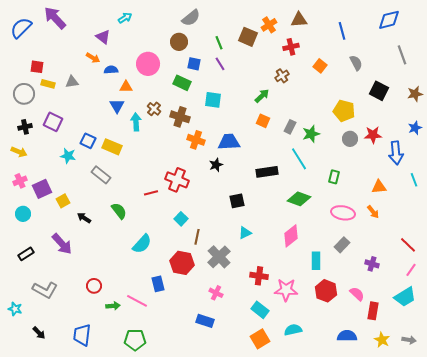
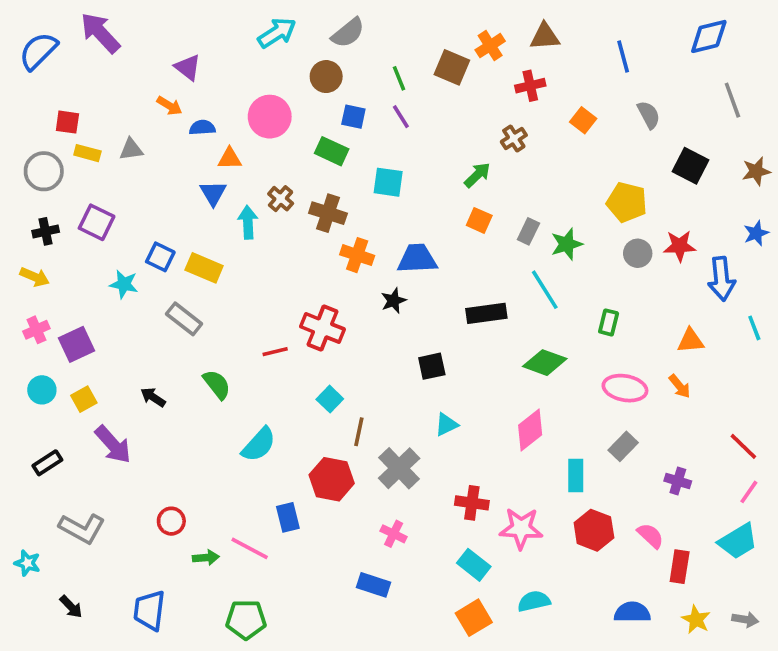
cyan arrow: (125, 18) -> (277, 33), moved, size x1.5
yellow square: (63, 201) -> (84, 399), moved

